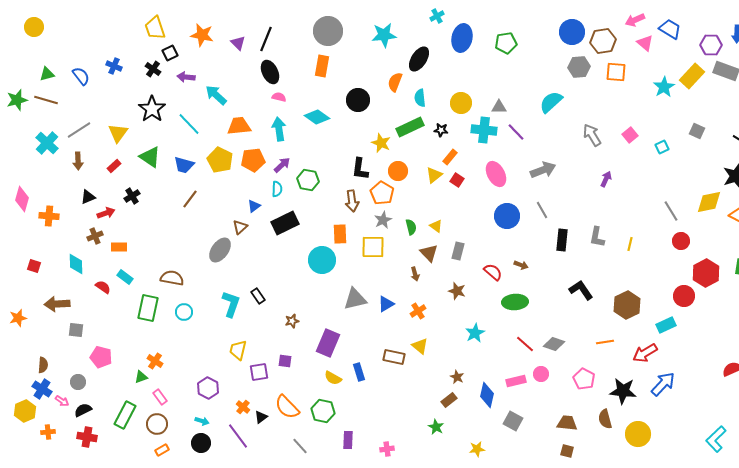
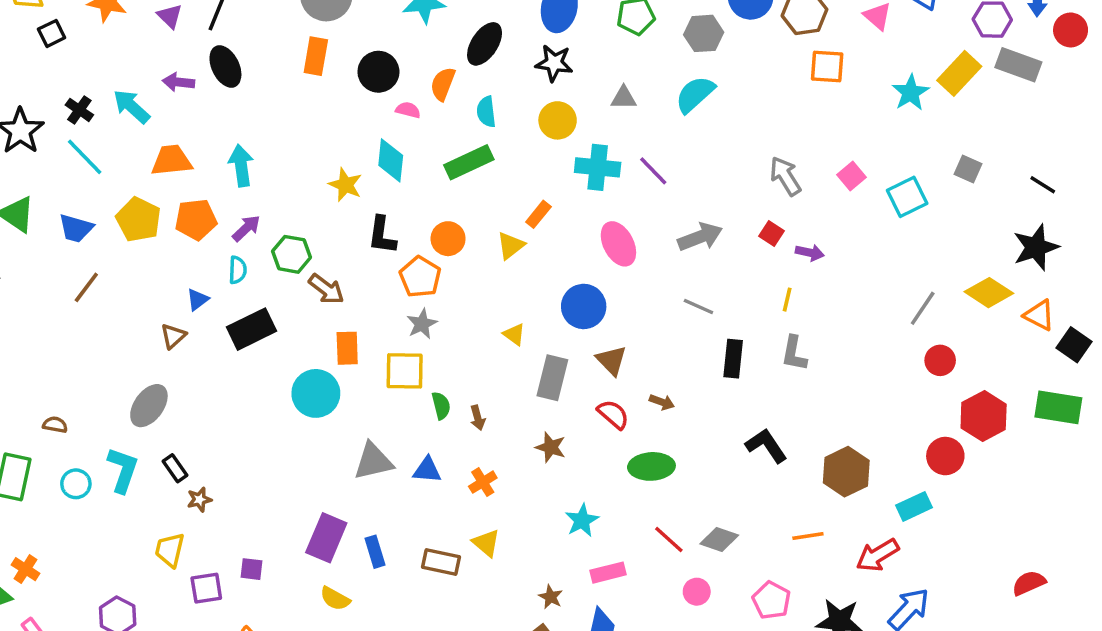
gray hexagon: (579, 67) -> (704, 33), moved
black cross: (153, 69) -> (79, 110), moved
purple arrow: (186, 77) -> (178, 82), moved
pink semicircle: (279, 97) -> (408, 110), moved
black circle: (358, 100) -> (378, 72), moved
cyan semicircle: (551, 102) -> (695, 94), moved
gray triangle: (499, 107) -> (624, 98), moved
cyan diamond: (317, 117) -> (391, 160), moved, turned 60
black star: (441, 130) -> (554, 63), moved, size x1.5
yellow star: (381, 143) -> (345, 185), moved
cyan square: (662, 147) -> (907, 197), size x1.6
purple arrow: (606, 179) -> (810, 253), turned 77
red square: (457, 180) -> (771, 233), moved
brown arrow: (352, 201) -> (326, 289), moved, turned -45
yellow diamond: (709, 202) -> (989, 293), turned 44
gray line: (542, 210) -> (698, 306), turned -36
gray line: (671, 211) -> (923, 308), turned 65
blue circle: (507, 216) -> (584, 306), moved
green semicircle: (411, 227) -> (441, 406), moved
yellow line: (630, 244) -> (787, 300), moved
gray ellipse: (220, 250) -> (149, 406), moved
gray rectangle: (458, 251) -> (552, 378), size x1.4
brown triangle: (429, 253) -> (611, 360), moved
brown semicircle: (172, 278) -> (55, 425), size x0.6
black rectangle: (258, 296) -> (175, 468), moved
cyan L-shape: (231, 304) -> (123, 470), moved
blue triangle: (386, 304) -> (427, 470), turned 36
brown star: (292, 321) -> (199, 499), moved
blue rectangle: (359, 372) -> (375, 552), moved
pink rectangle: (516, 381) -> (608, 573), moved

